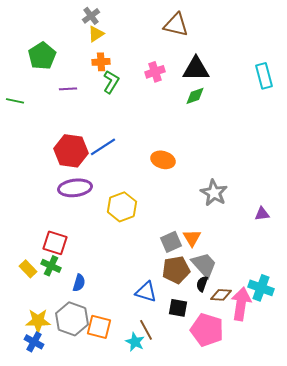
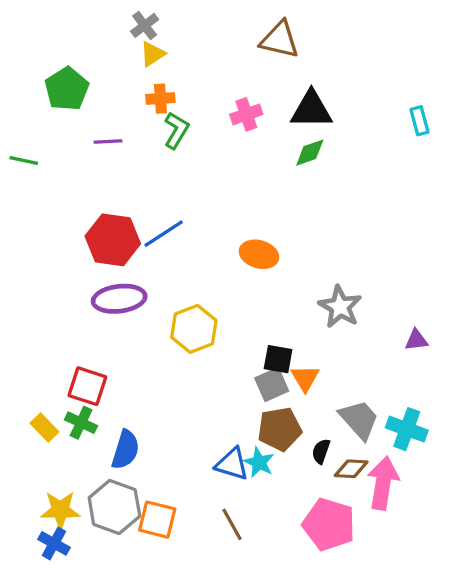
cyan rectangle: (264, 76) -> (419, 121), size x0.7
gray trapezoid: (204, 265) -> (359, 420), moved
blue semicircle: (79, 283) -> (126, 450), size x1.4
cyan cross: (261, 288) -> (407, 429), moved
black square: (178, 308) -> (278, 359), moved
cyan star: (135, 342) -> (259, 462), moved

